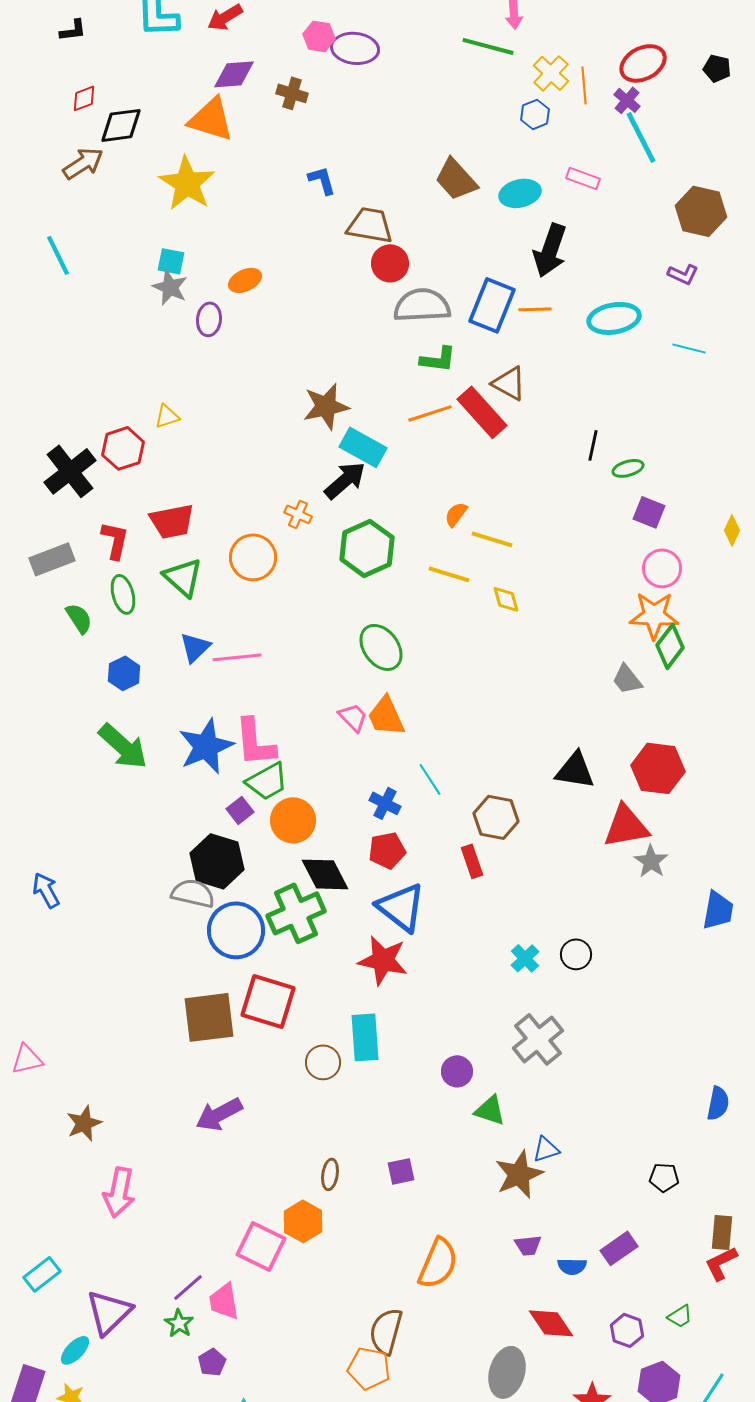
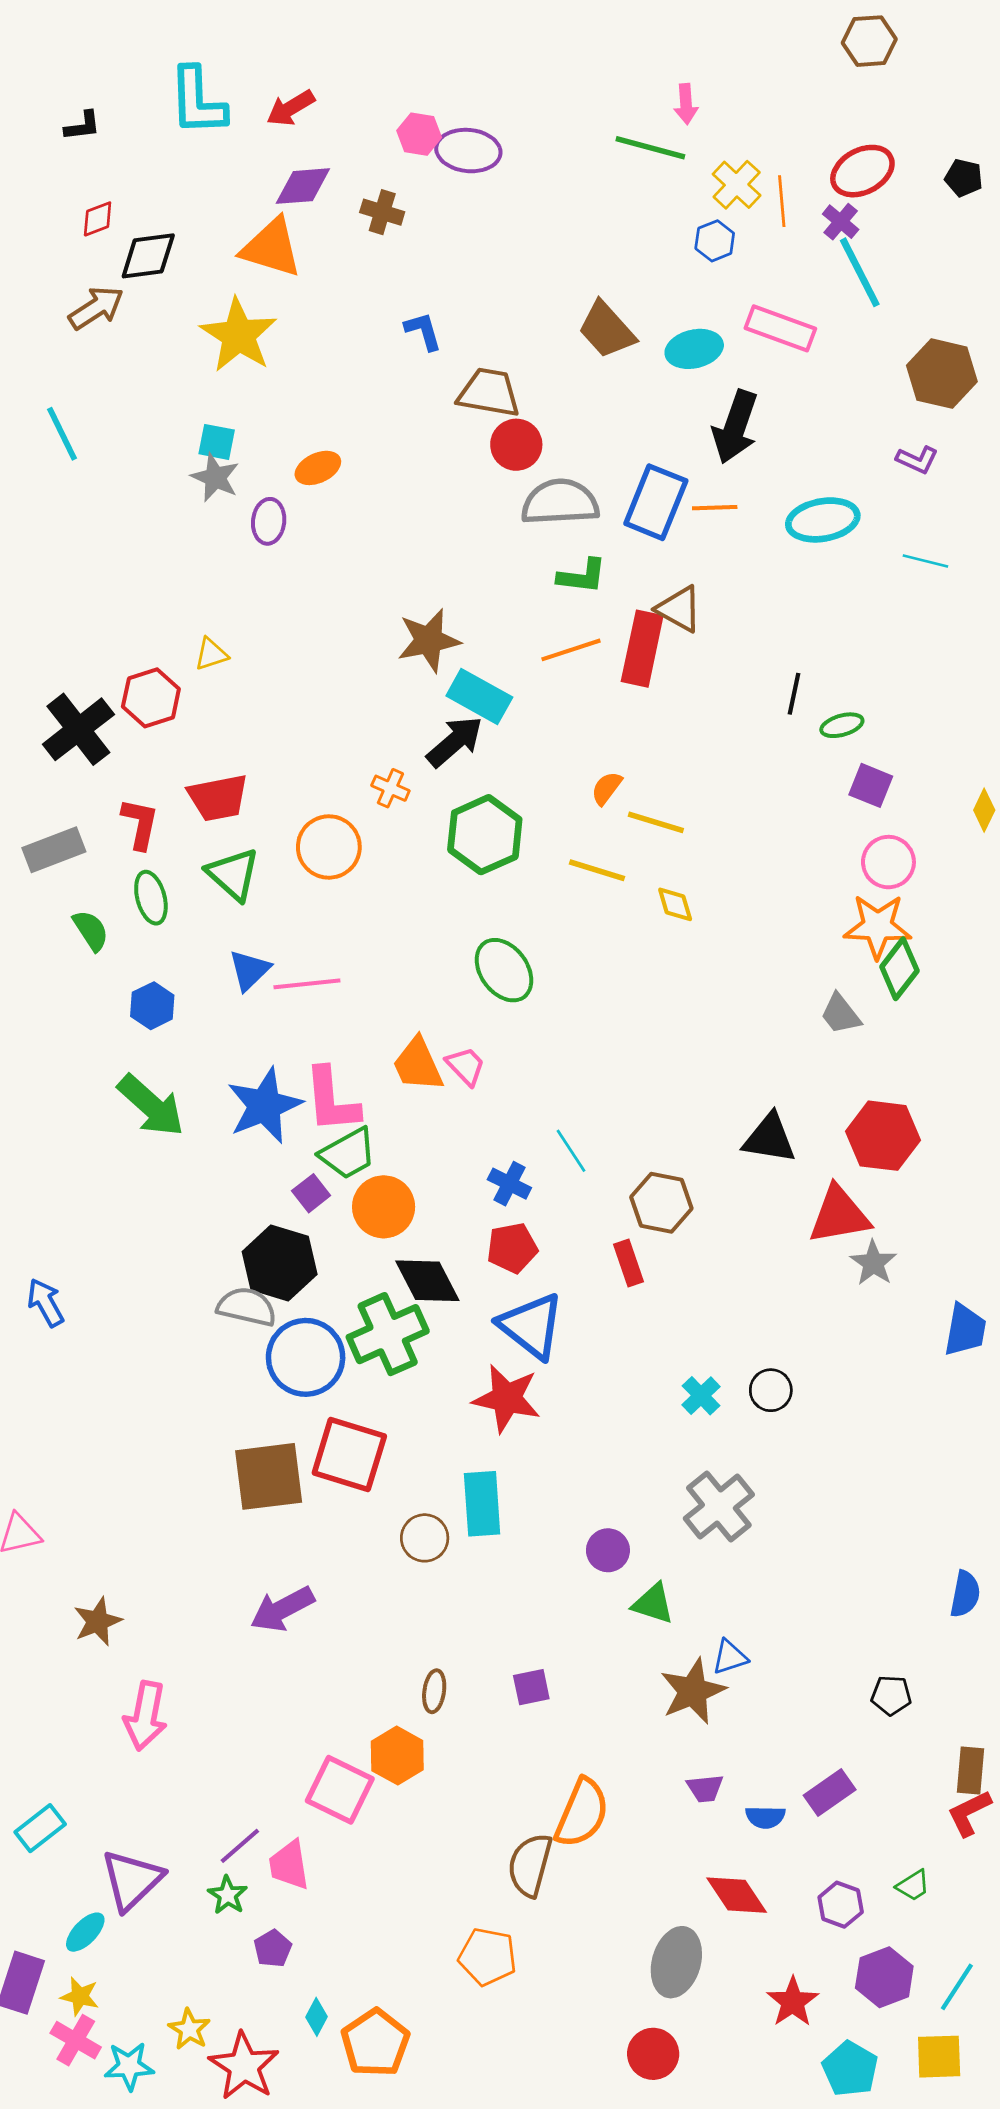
pink rectangle: (583, 178) -> (780, 328), size x1.5
red rectangle: (482, 412) -> (642, 649), turned 54
orange trapezoid: (386, 716) -> (418, 1065), moved
brown semicircle: (386, 1331) -> (530, 1865), moved

